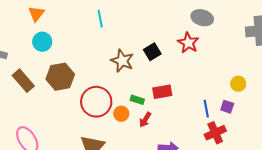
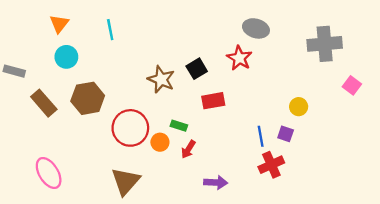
cyan line: (100, 19) -> (110, 30), moved
red rectangle: (162, 92) -> (213, 101), moved

